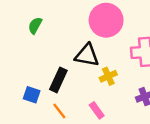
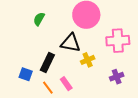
green semicircle: (35, 25) -> (39, 19), moved
pink rectangle: (97, 110) -> (66, 84), moved

